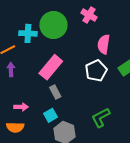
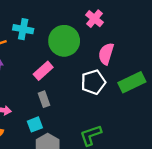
green circle: (53, 25) -> (64, 41), moved
pink rectangle: (51, 67) -> (43, 71), size x0.7

